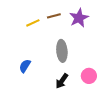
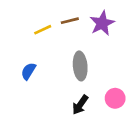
blue semicircle: (25, 66) -> (28, 71), moved

